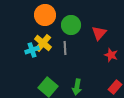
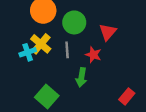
red star: (111, 55) -> (93, 55), moved
green arrow: (77, 87) -> (81, 77), moved

